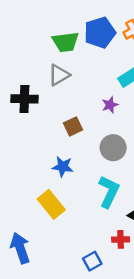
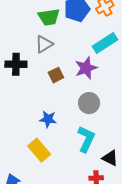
purple star: (110, 105) -> (86, 68), size x1.6
brown square: (73, 126) -> (56, 75), moved

